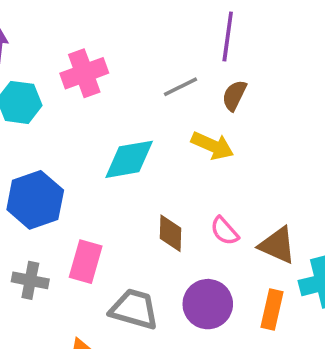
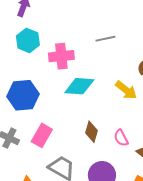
pink cross: (84, 73) -> (61, 56), moved
gray line: (180, 87) -> (105, 39), moved

